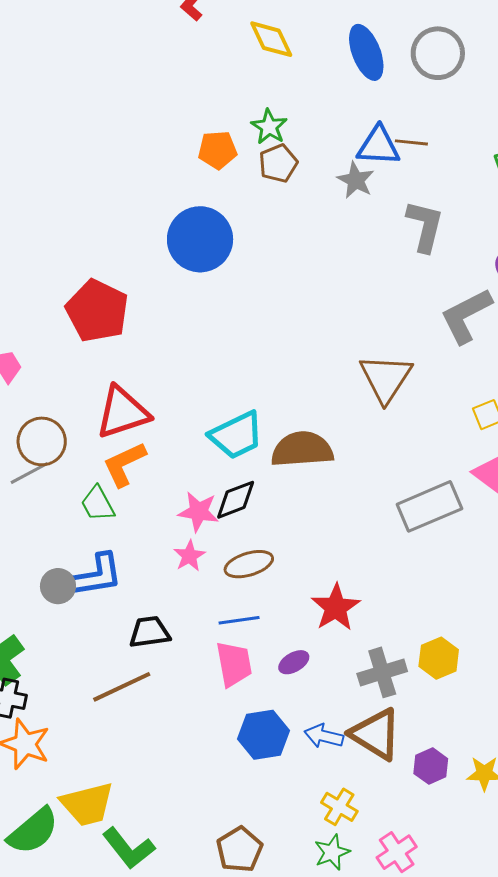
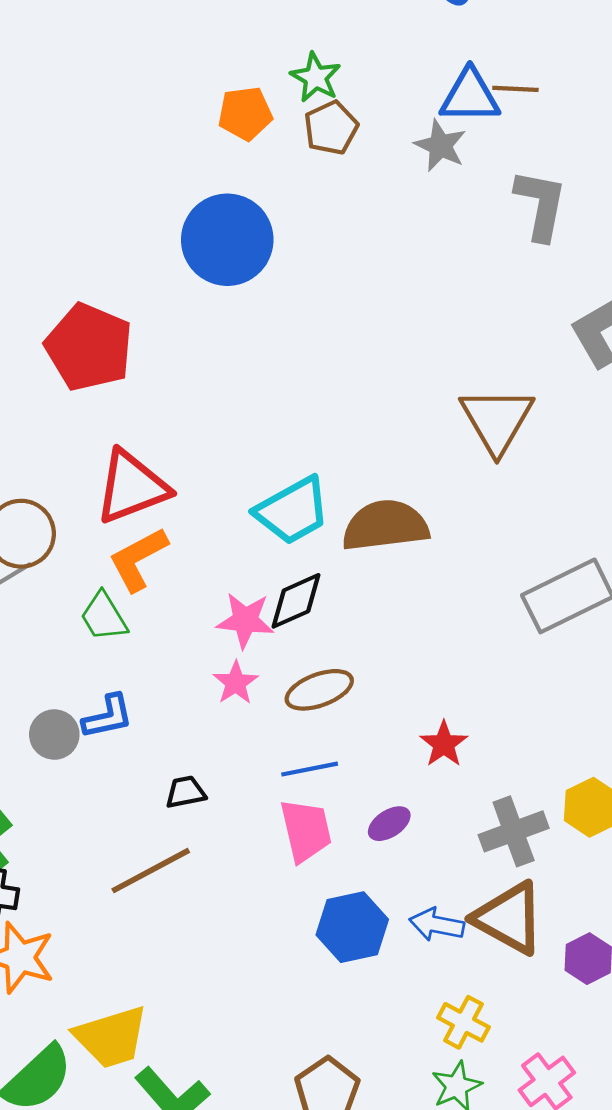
blue L-shape: (97, 575) -> (108, 717), size x0.7
red star: (336, 607) -> (444, 744), size x0.7
black trapezoid: (150, 632) -> (186, 792), size x0.7

